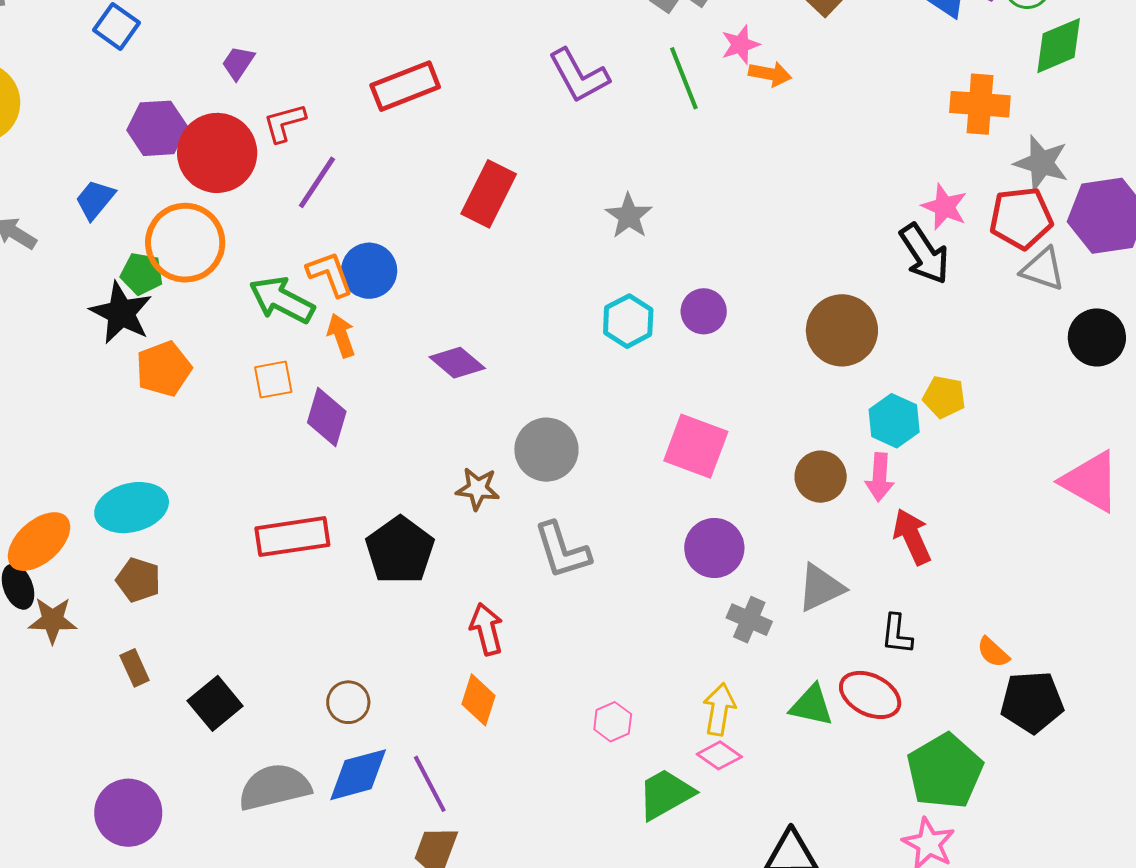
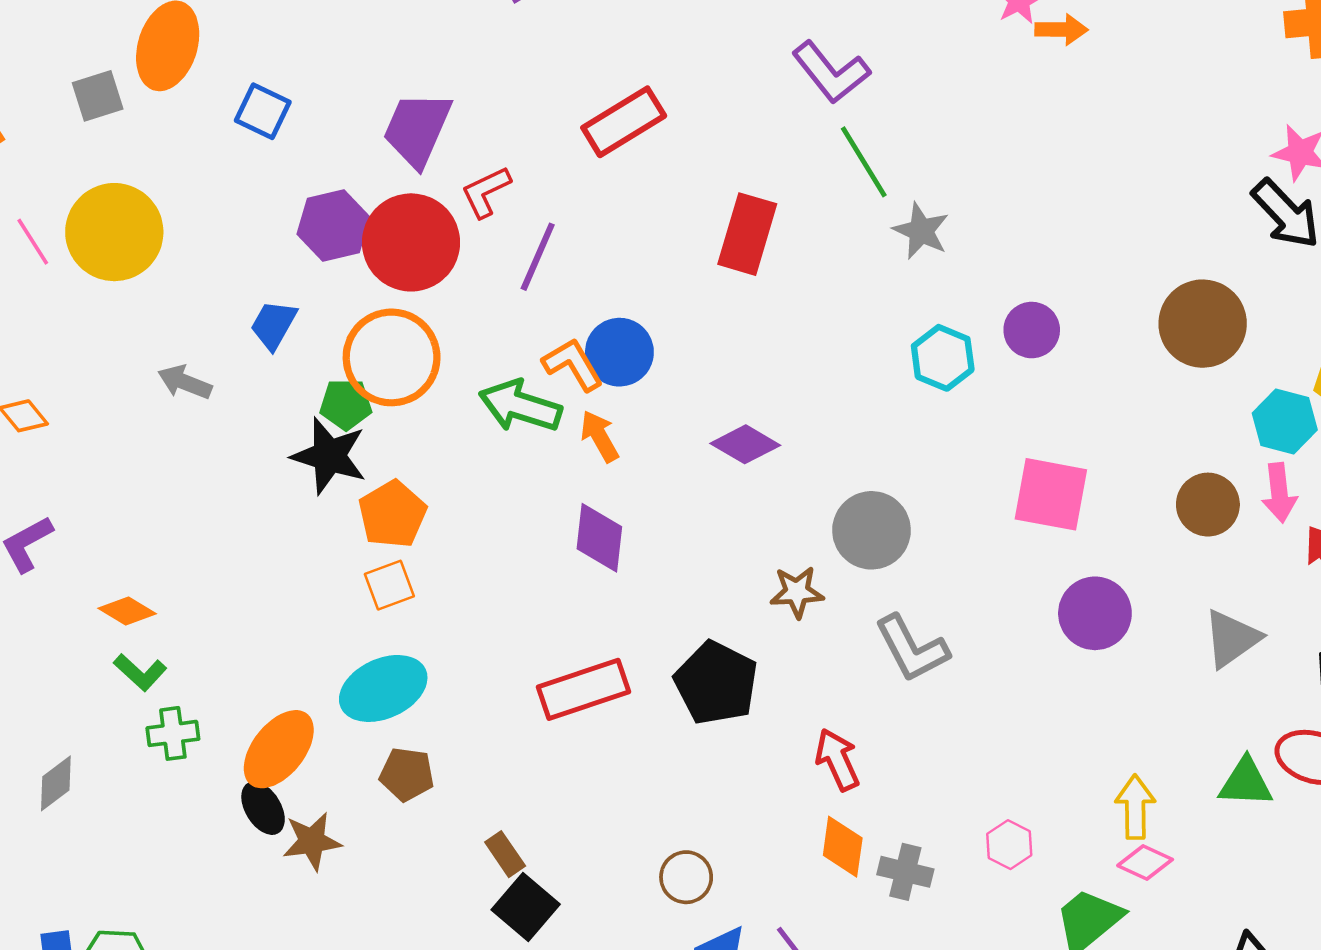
purple trapezoid: (238, 63) -> (417, 129), size x1.8
green line: (684, 78) -> (864, 162), moved
orange square: (273, 380) -> (389, 585), moved
gray cross: (749, 620) -> (905, 872), moved
brown rectangle: (135, 668) -> (505, 854), moved

